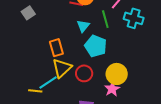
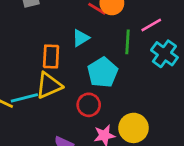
cyan triangle: (83, 26) -> (81, 38), moved
red circle: (84, 73) -> (89, 105), moved
yellow circle: (117, 74) -> (134, 128), moved

